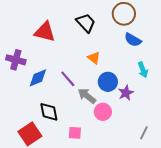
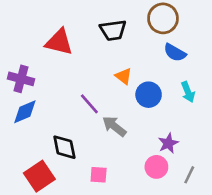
black trapezoid: (86, 23) -> (113, 30), turned 125
blue diamond: (38, 78) -> (25, 112), moved
blue circle: (108, 82) -> (149, 95), moved
purple star: (126, 93) -> (168, 143), moved
pink circle: (103, 112) -> (156, 167), moved

